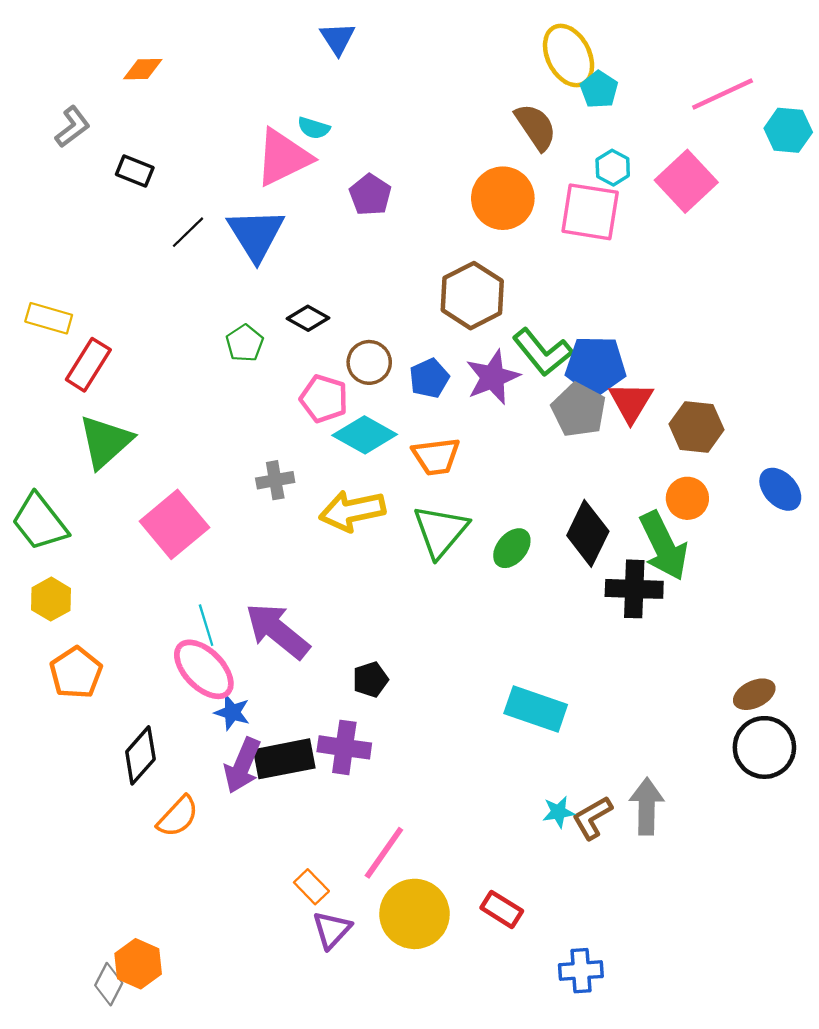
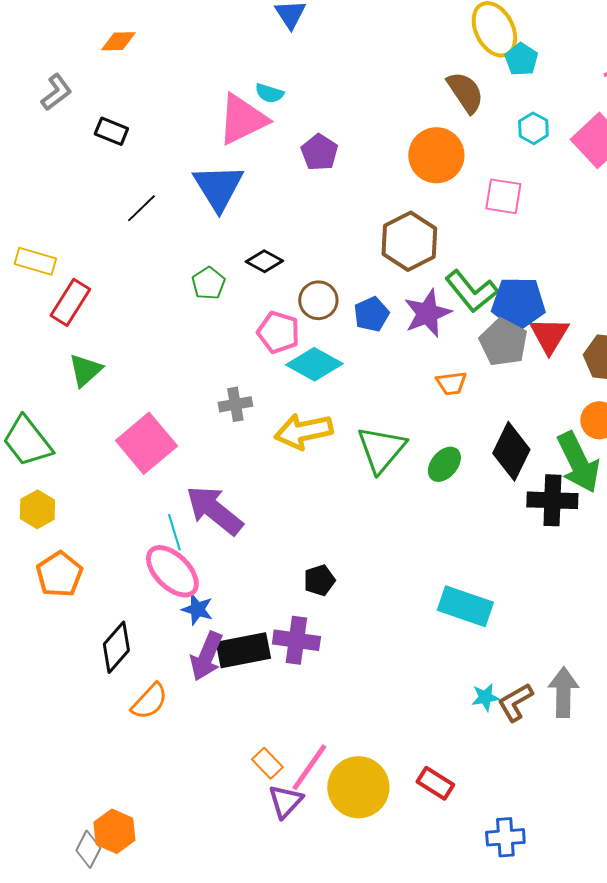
pink square: (590, 212) -> (503, 196), moved, size x0.7
black line: (188, 232) -> (141, 208), moved
green triangle: (105, 442) -> (85, 370), size x0.7
orange trapezoid: (436, 456) -> (451, 383), moved, size x0.7
purple arrow: (277, 631) -> (214, 510), moved
pink line: (384, 853) -> (309, 767), moved

